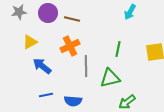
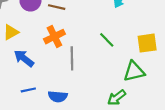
green line: (118, 49) -> (107, 40), turned -56
green triangle: (110, 78) -> (134, 71), moved

